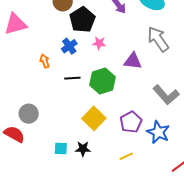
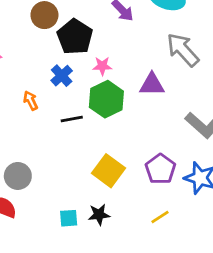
green hexagon: (103, 81) -> (106, 99), moved

